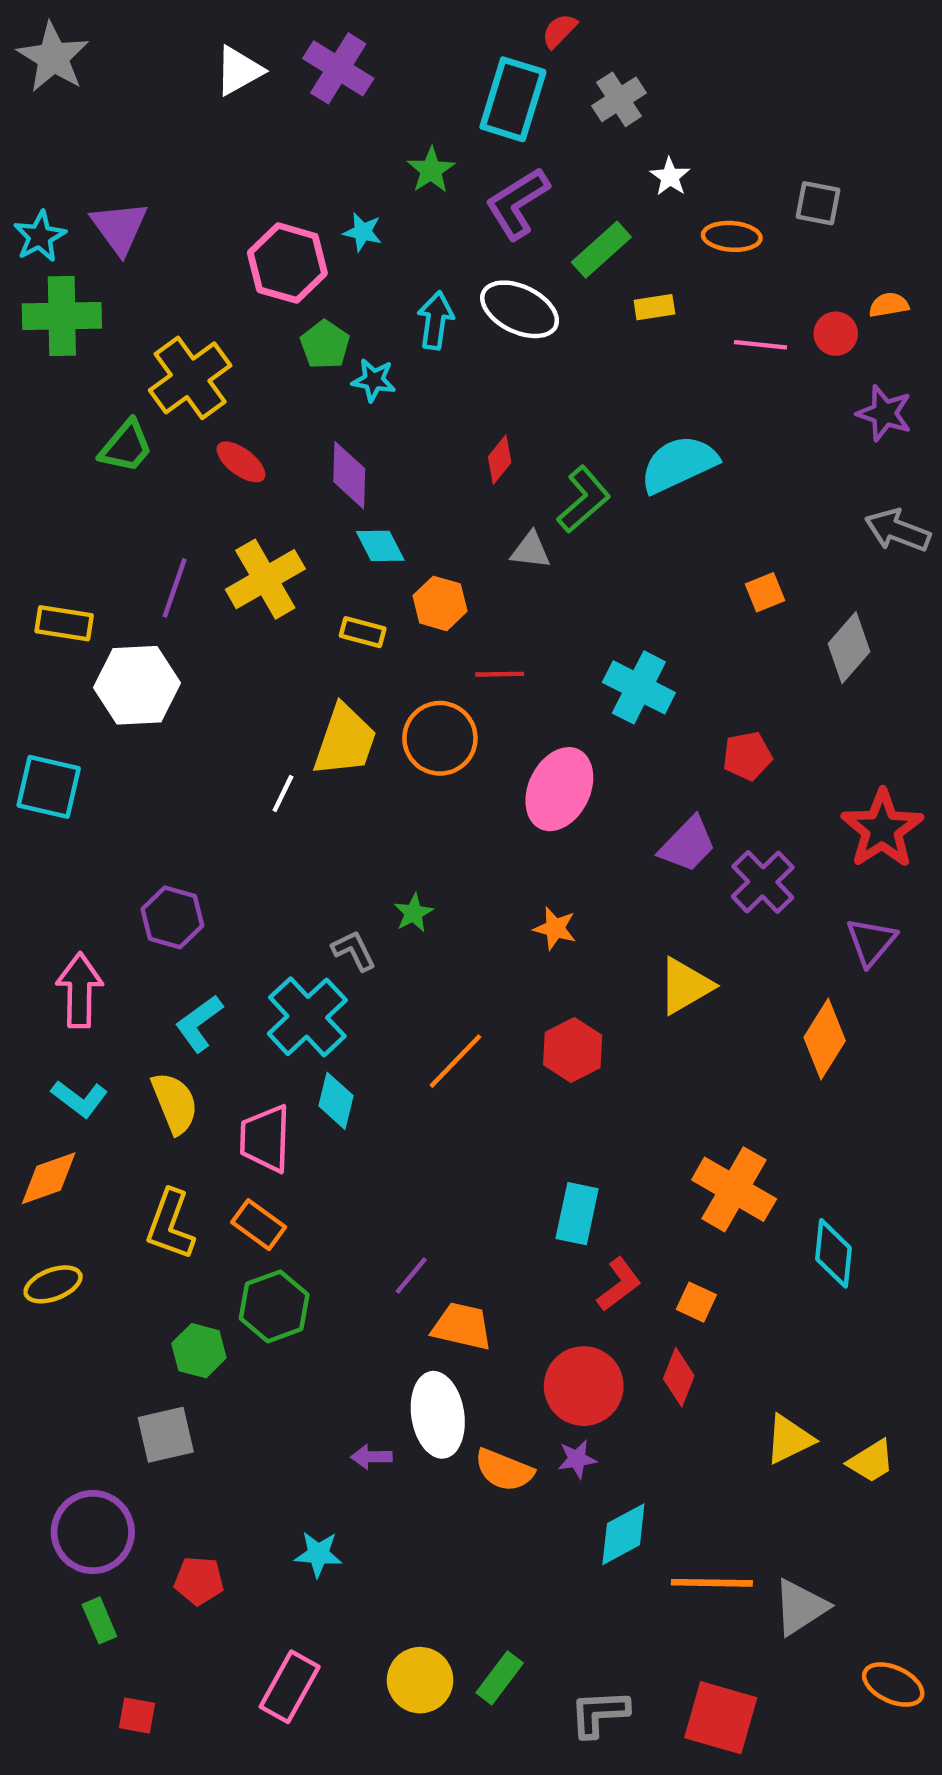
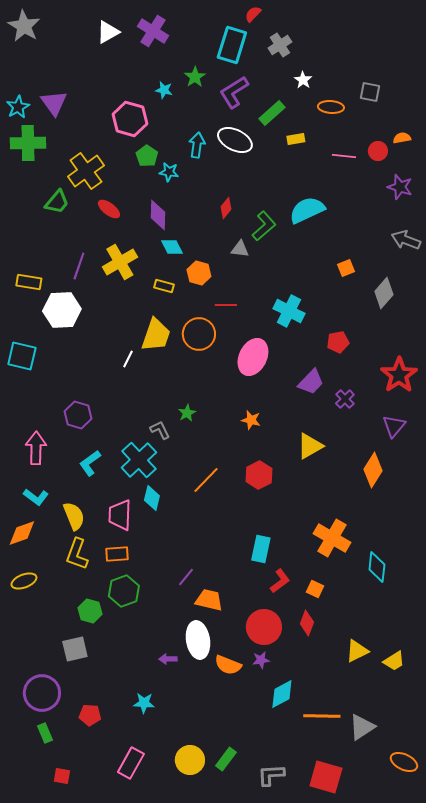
cyan star: (363, 232) -> (164, 90), moved
purple cross: (763, 882) -> (345, 399), size x0.7
yellow semicircle: (175, 1103) -> (74, 516), moved
orange rectangle: (259, 1225) -> (117, 554), turned -40

